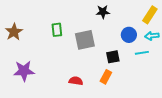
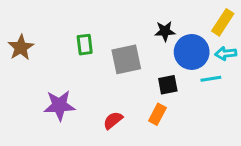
black star: (103, 12) -> (165, 31), moved
blue circle: (129, 35) -> (192, 52), size x1.5
purple star: (24, 71) -> (59, 105), moved
red semicircle: (76, 81) -> (113, 120), turned -48

